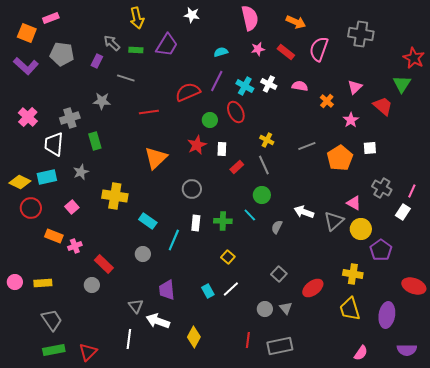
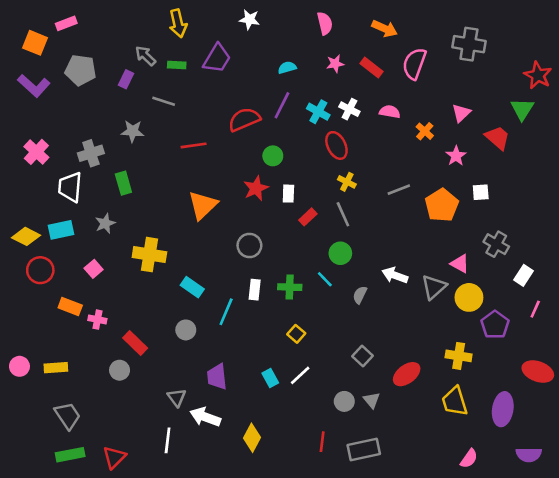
pink semicircle: (250, 18) -> (325, 23), size x0.7
red ellipse: (236, 112) -> (336, 145), moved
pink line: (412, 191) -> (535, 309), moved
pink cross: (75, 246) -> (97, 320), turned 32

